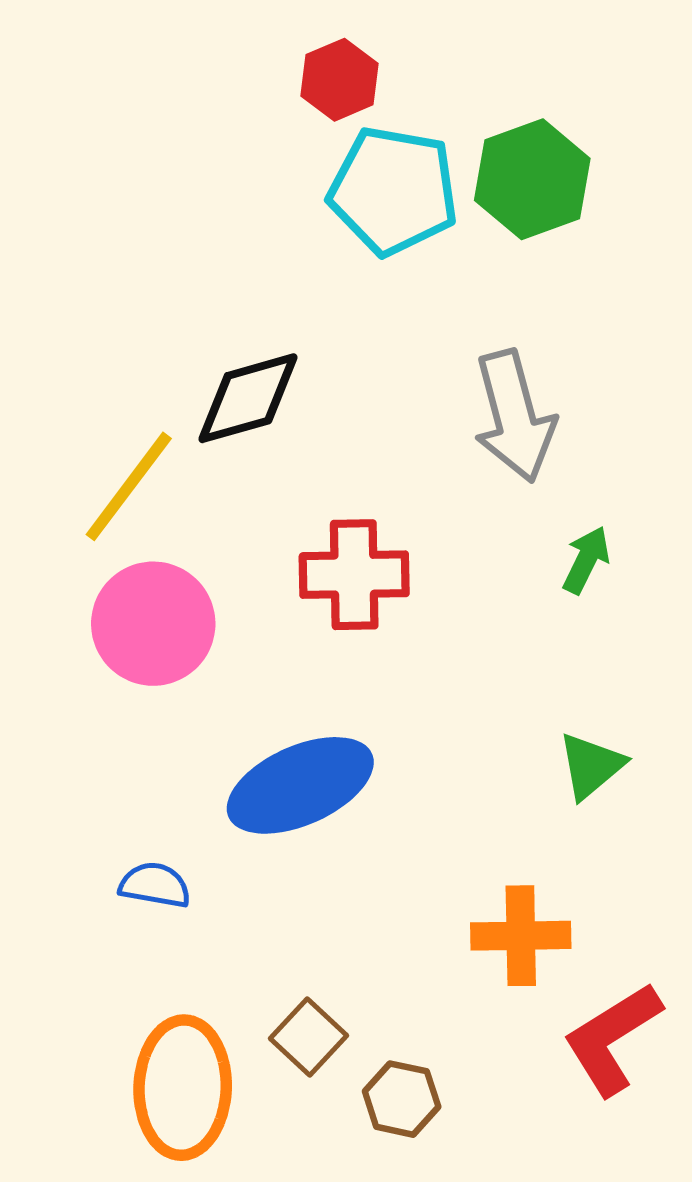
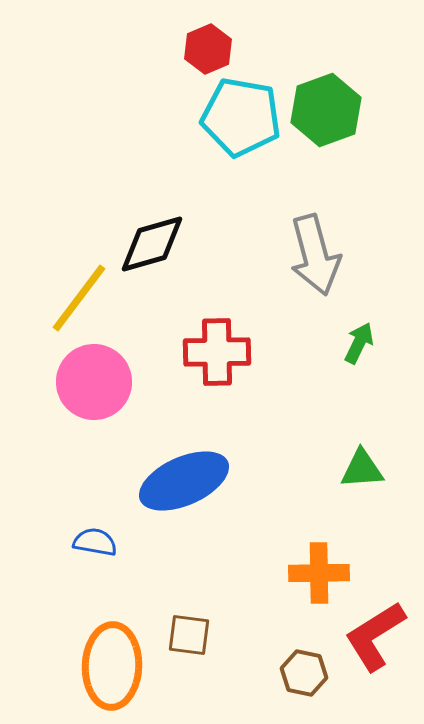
green triangle: (591, 766) -> (362, 469), turned 36
brown square: (308, 1037) -> (189, 635), turned -36
brown hexagon: (402, 1099) -> (304, 673), moved

